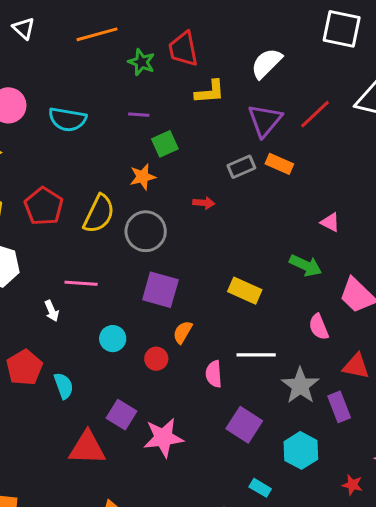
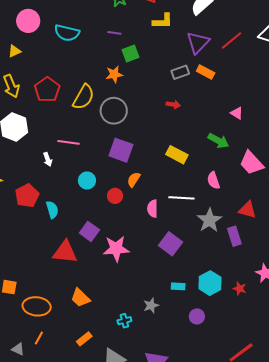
red arrow: (204, 203) -> (173, 105), moved
pink semicircle: (319, 327) -> (213, 180), moved
cyan hexagon: (301, 450) -> (210, 283), moved
cyan rectangle: (260, 488) -> (178, 286), turned -32

